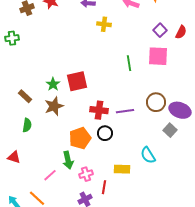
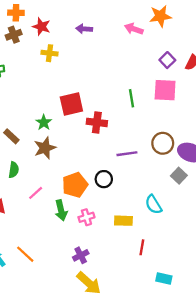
yellow cross: (104, 24) -> (49, 53), moved
red square: (77, 81) -> (71, 104), moved
red cross: (99, 110) -> (97, 122), moved
pink cross: (86, 174) -> (86, 217), moved
pink line: (50, 175) -> (36, 193), moved
red line: (104, 187) -> (142, 247), moved

